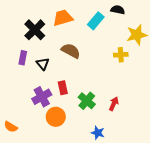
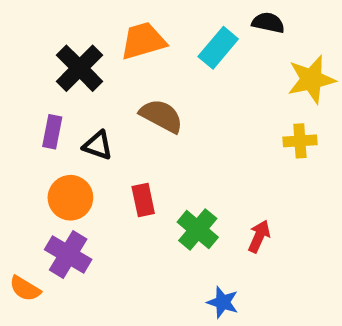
yellow cross: (121, 55) -> (300, 141), moved
black triangle: (43, 64) -> (98, 145), turned -32
purple cross: (42, 97) -> (68, 255), moved, turned -30
orange circle: (56, 117) -> (70, 198), moved

